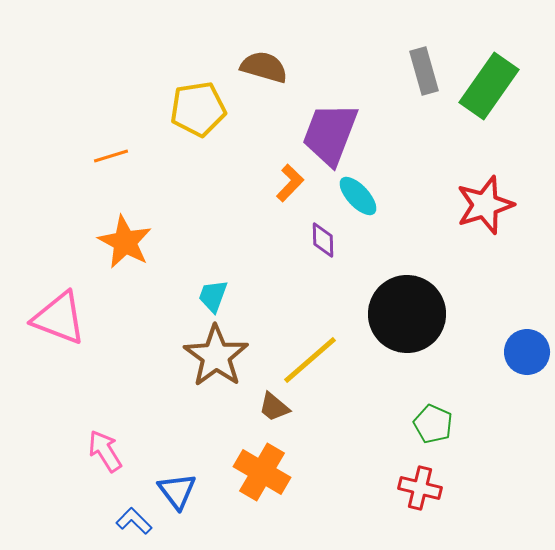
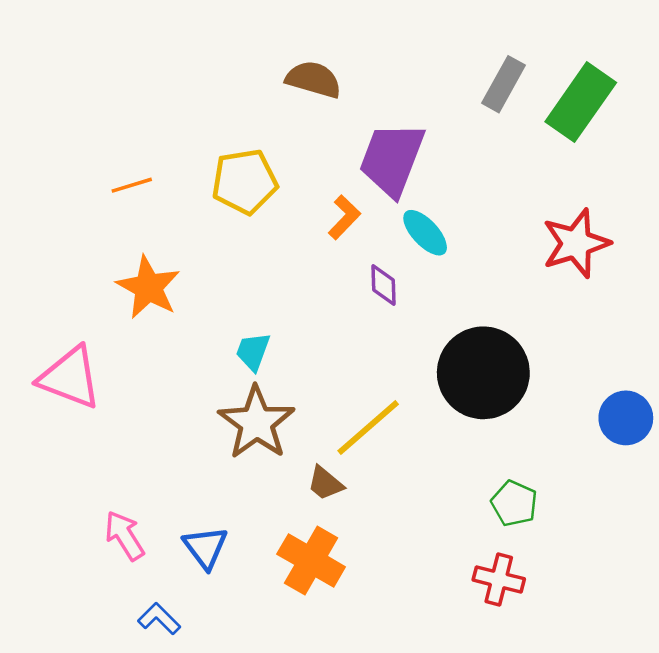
gray rectangle: (424, 71) -> (503, 84), turned 45
yellow pentagon: (198, 109) -> (245, 182), moved
blue triangle: (177, 491) -> (205, 547), moved

